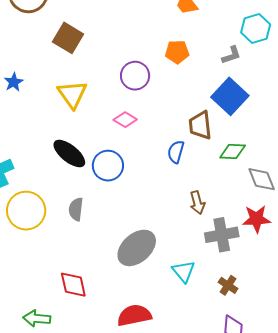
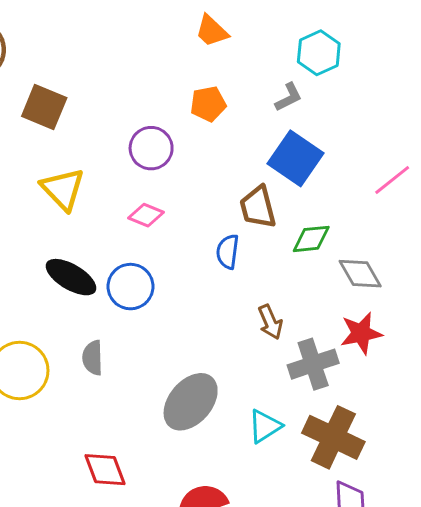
cyan triangle: (184, 271) -> (265, 426), turned 45
brown cross: (228, 285) -> (333, 437), size x2.0

